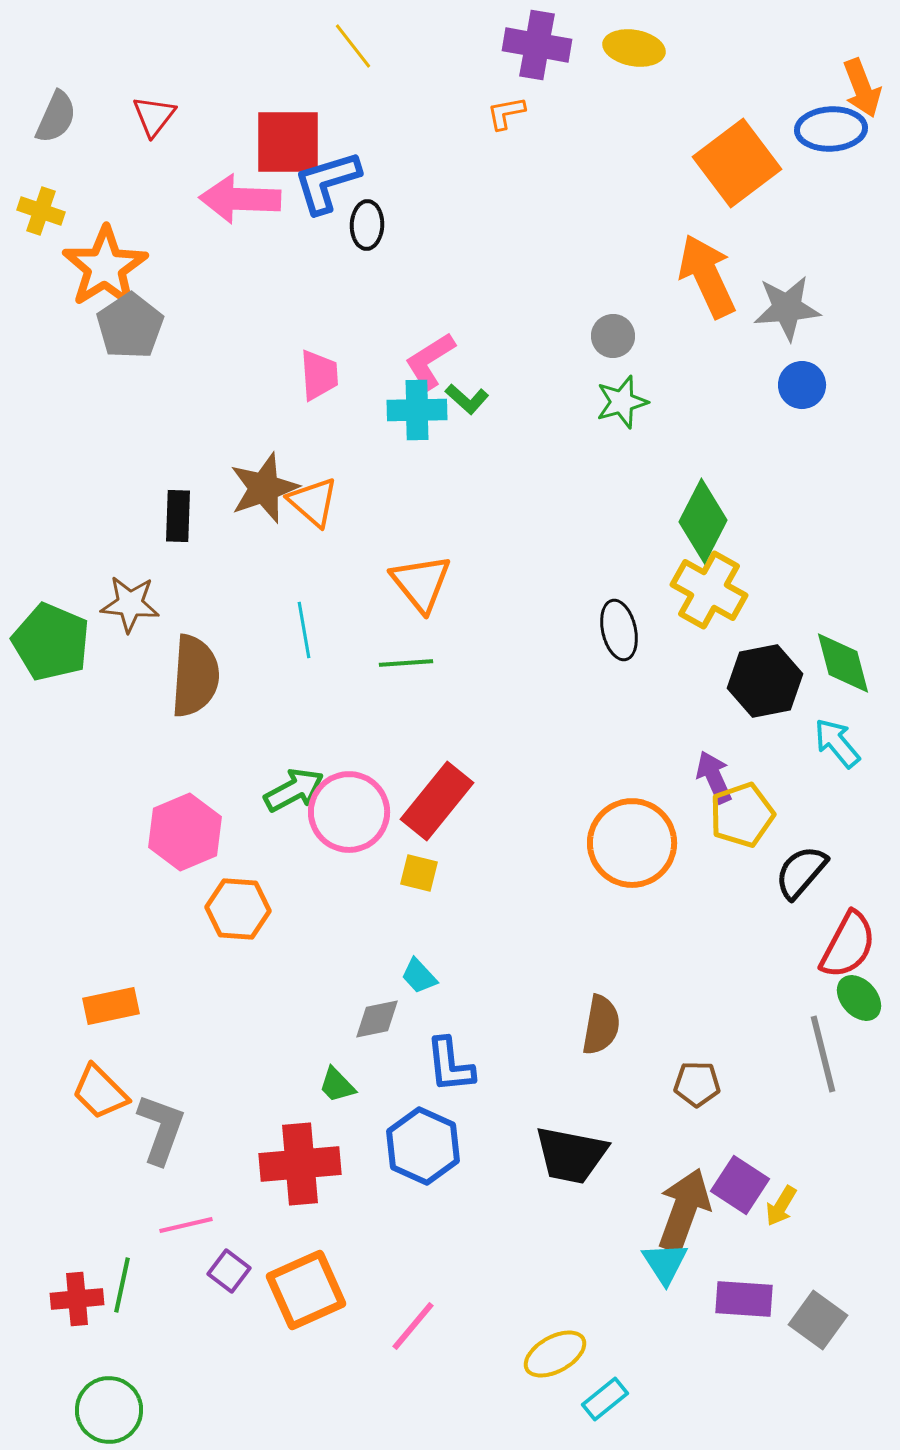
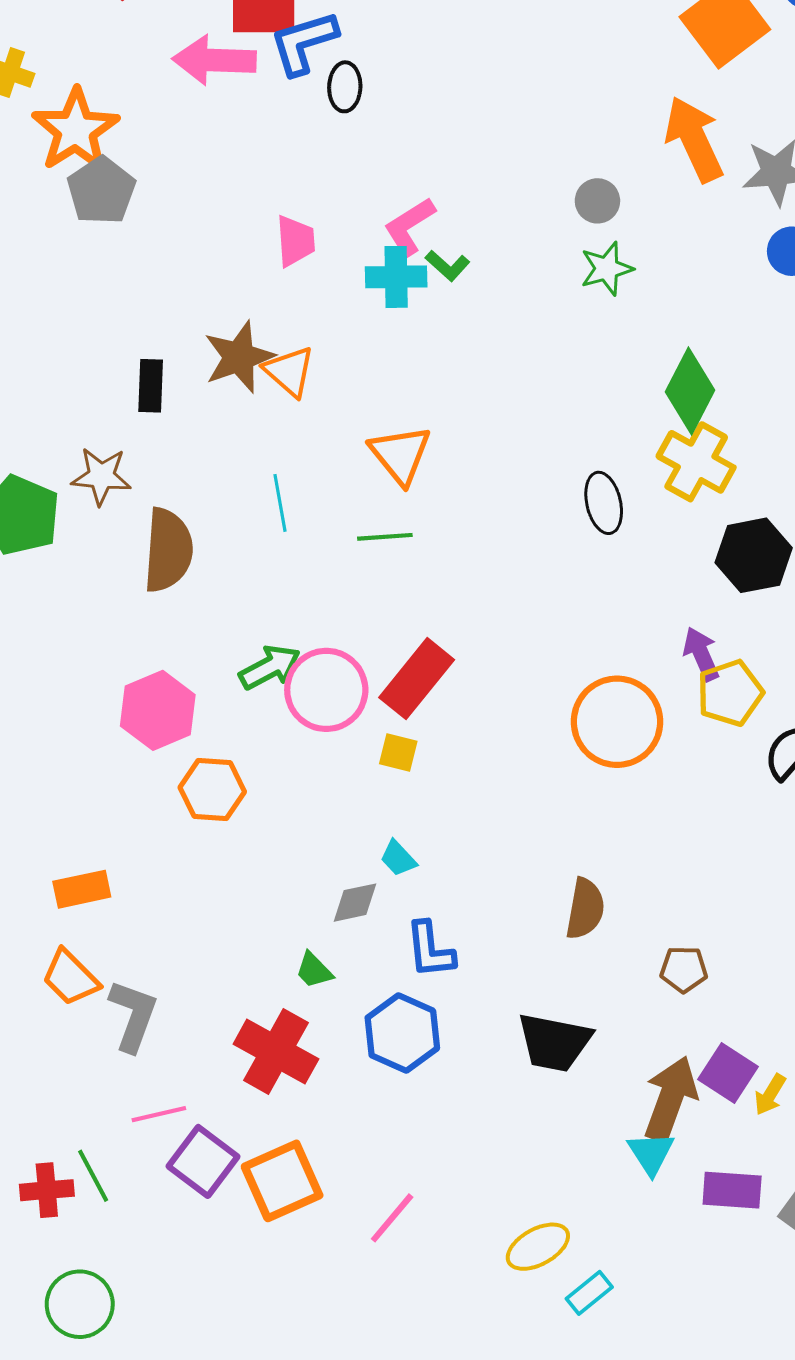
red cross: (300, 1164) -> (276, 1051), turned 34
purple square: (229, 1271) -> (203, 1161), size x1.6
green line: (122, 1285) -> (93, 1176), turned -40

